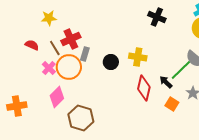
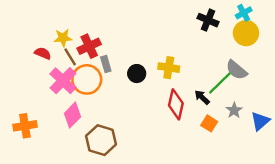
black cross: (157, 17) -> (208, 20), moved
yellow star: (49, 18) -> (63, 38), moved
gray rectangle: (85, 54) -> (106, 64), turned -32
pink cross: (49, 68) -> (63, 81), size x1.6

